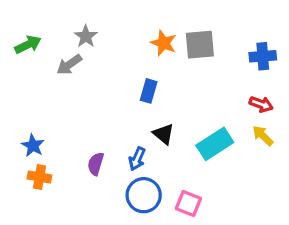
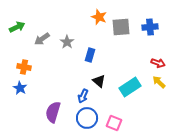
gray star: (86, 36) -> (67, 42), moved
orange star: (164, 43) -> (99, 17), moved
blue cross: (263, 56) -> (150, 27), moved
purple semicircle: (96, 164) -> (53, 112), moved, size x1.5
orange cross: (39, 177) -> (24, 67), moved

